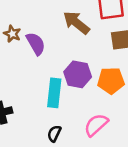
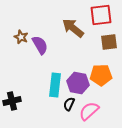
purple hexagon: (78, 74) -> (78, 83), moved
black semicircle: (54, 134) -> (69, 104), moved

